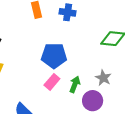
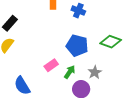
blue pentagon: (54, 56) -> (77, 46), moved

